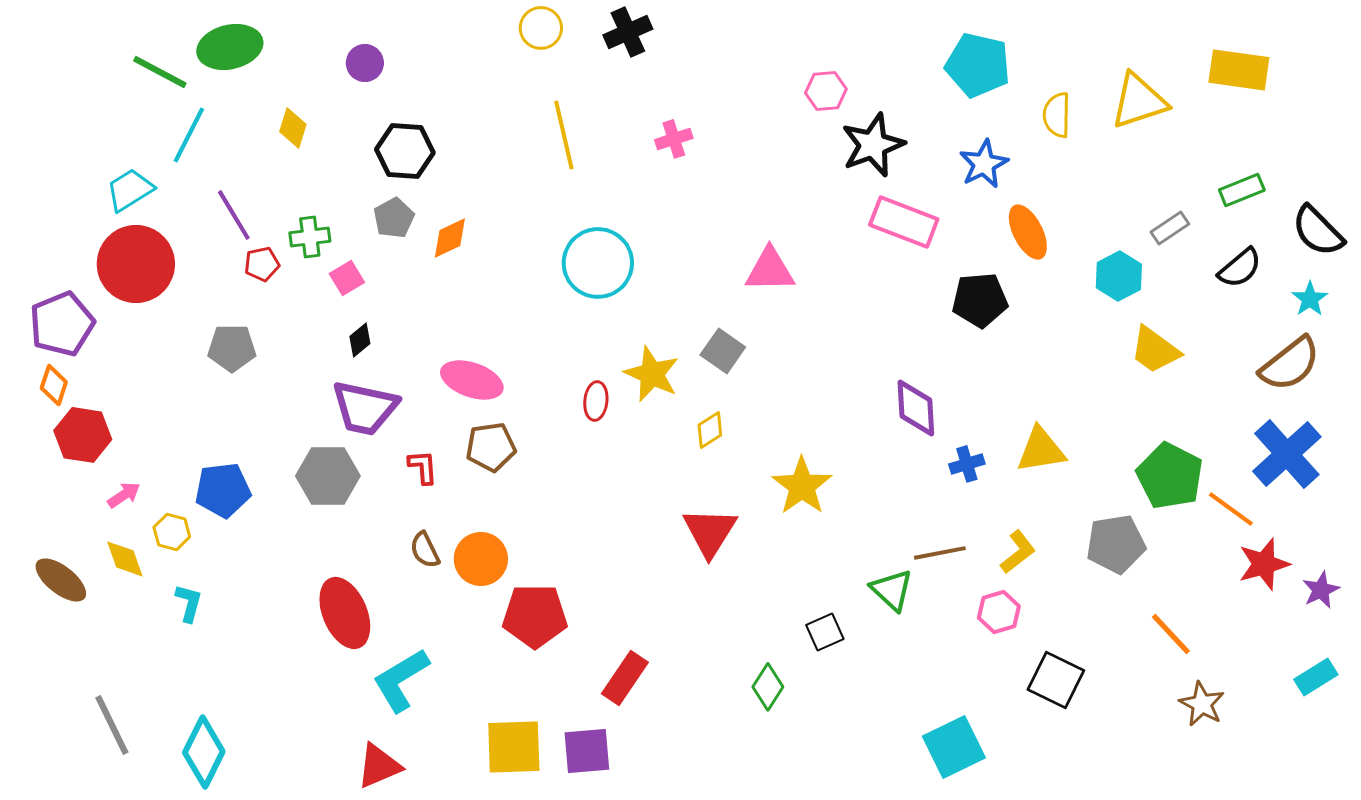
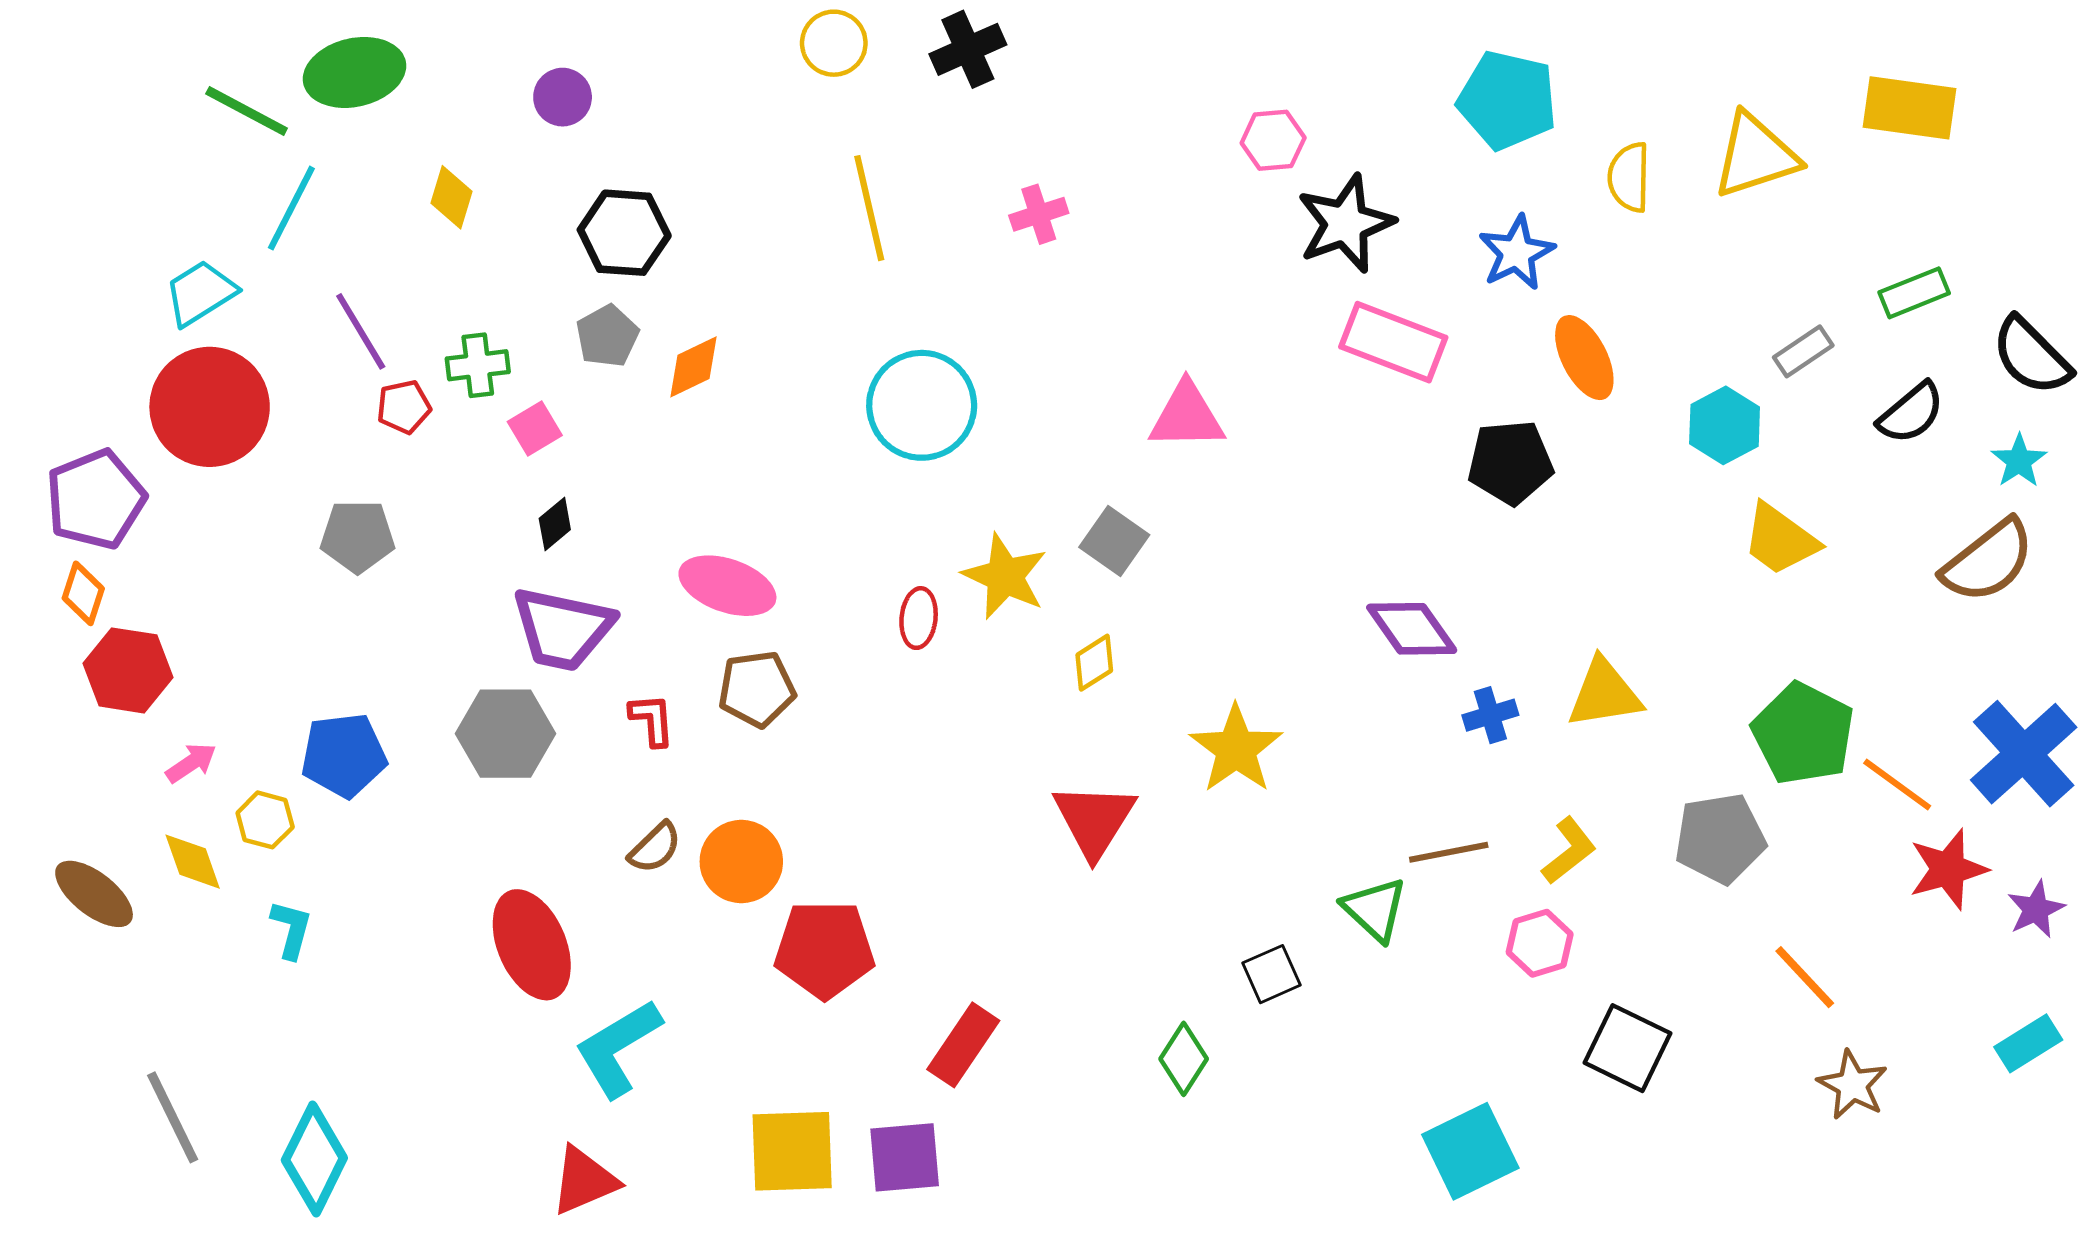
purple diamond: (916, 408) -> (1412, 629), turned -32
blue cross: (1287, 454) -> (2024, 754), moved
brown semicircle: (425, 550) -> (655, 848), turned -108

